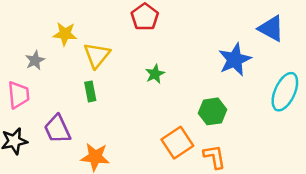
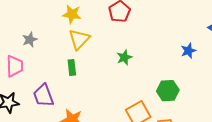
yellow star: (65, 34) -> (72, 14), moved
blue star: (235, 60) -> (188, 51), size x0.6

